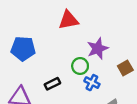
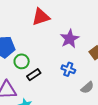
green circle: (80, 66) -> (22, 61), moved

